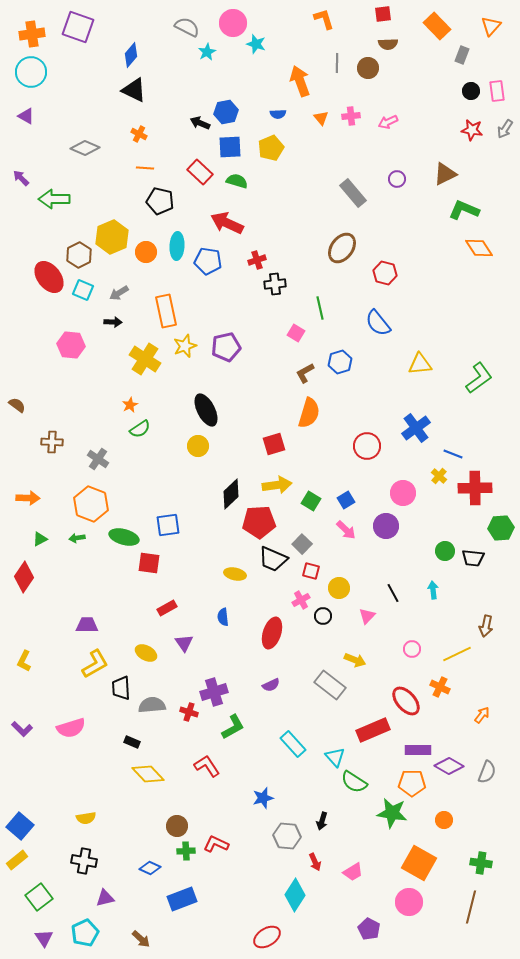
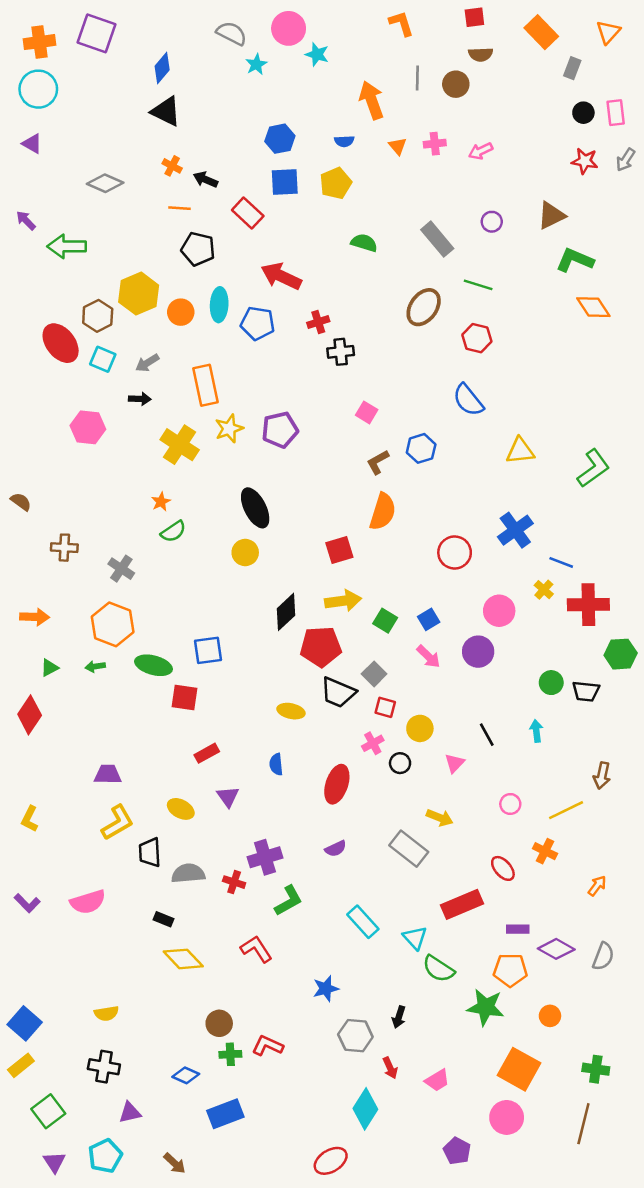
black arrow: (200, 123) -> (206, 180), moved
green semicircle: (237, 181) -> (364, 243), moved
green line: (320, 308) -> (478, 285), moved, turned -60
red ellipse: (406, 701) -> (503, 868), size x0.7
purple rectangle: (418, 750) -> (518, 929), size x0.7

